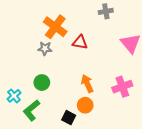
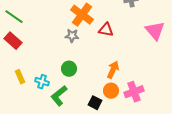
orange arrow: (87, 84) -> (113, 70), turned 48
pink cross: (122, 87) -> (134, 92), moved
cyan cross: (14, 96) -> (42, 82), turned -32

